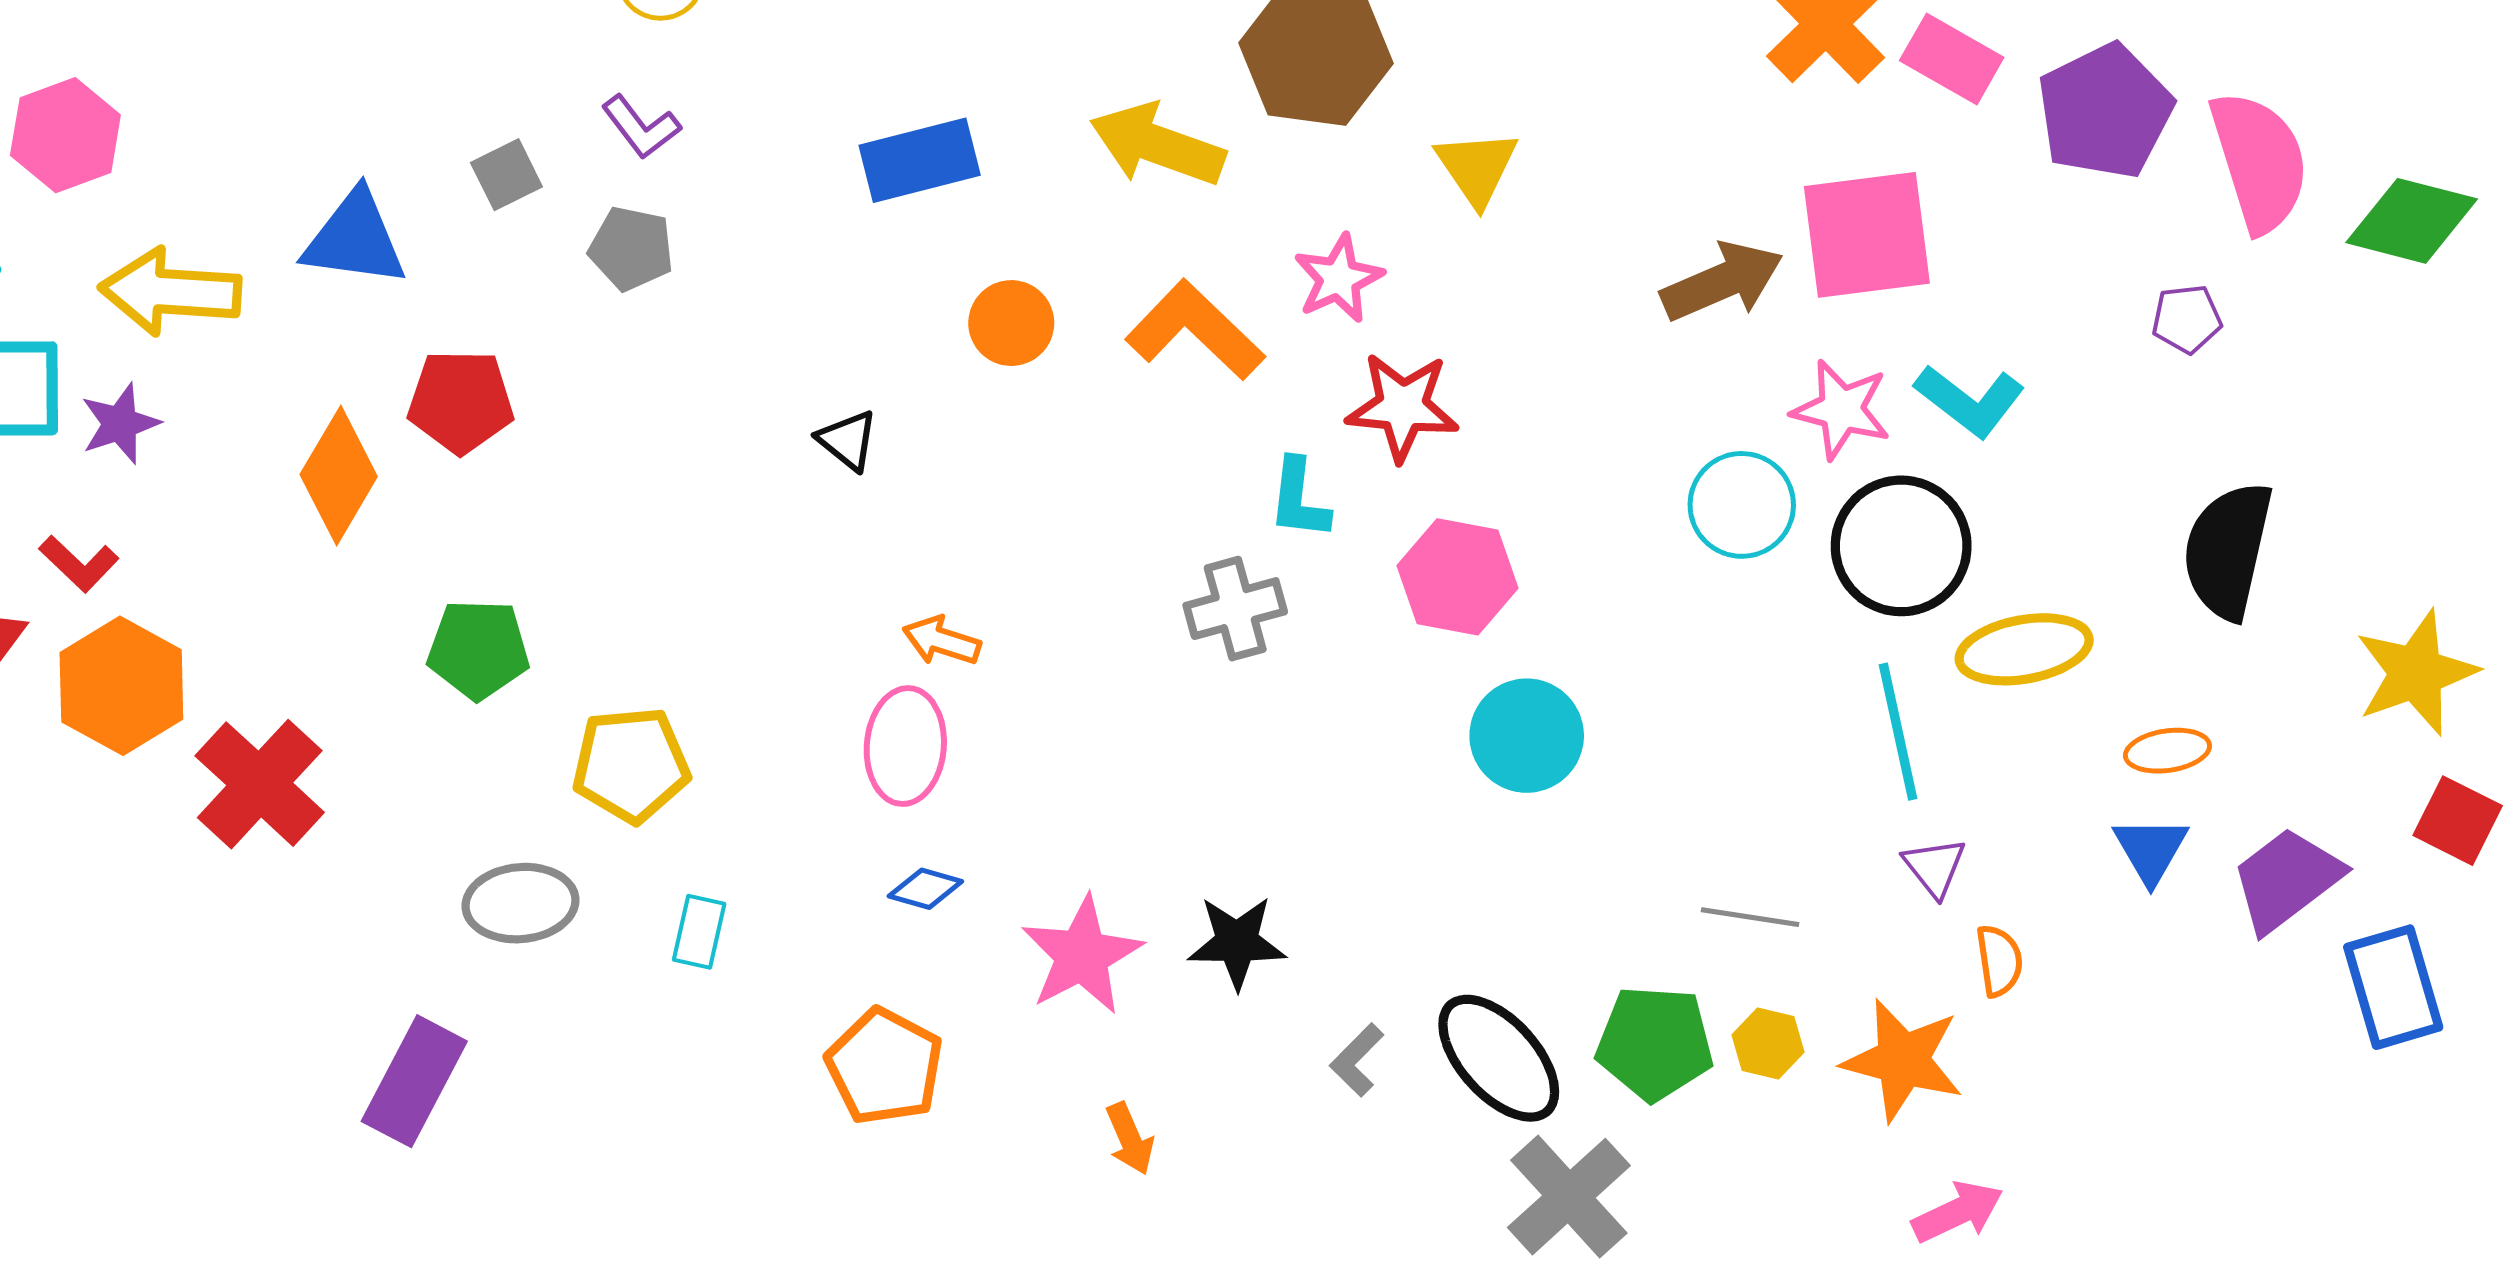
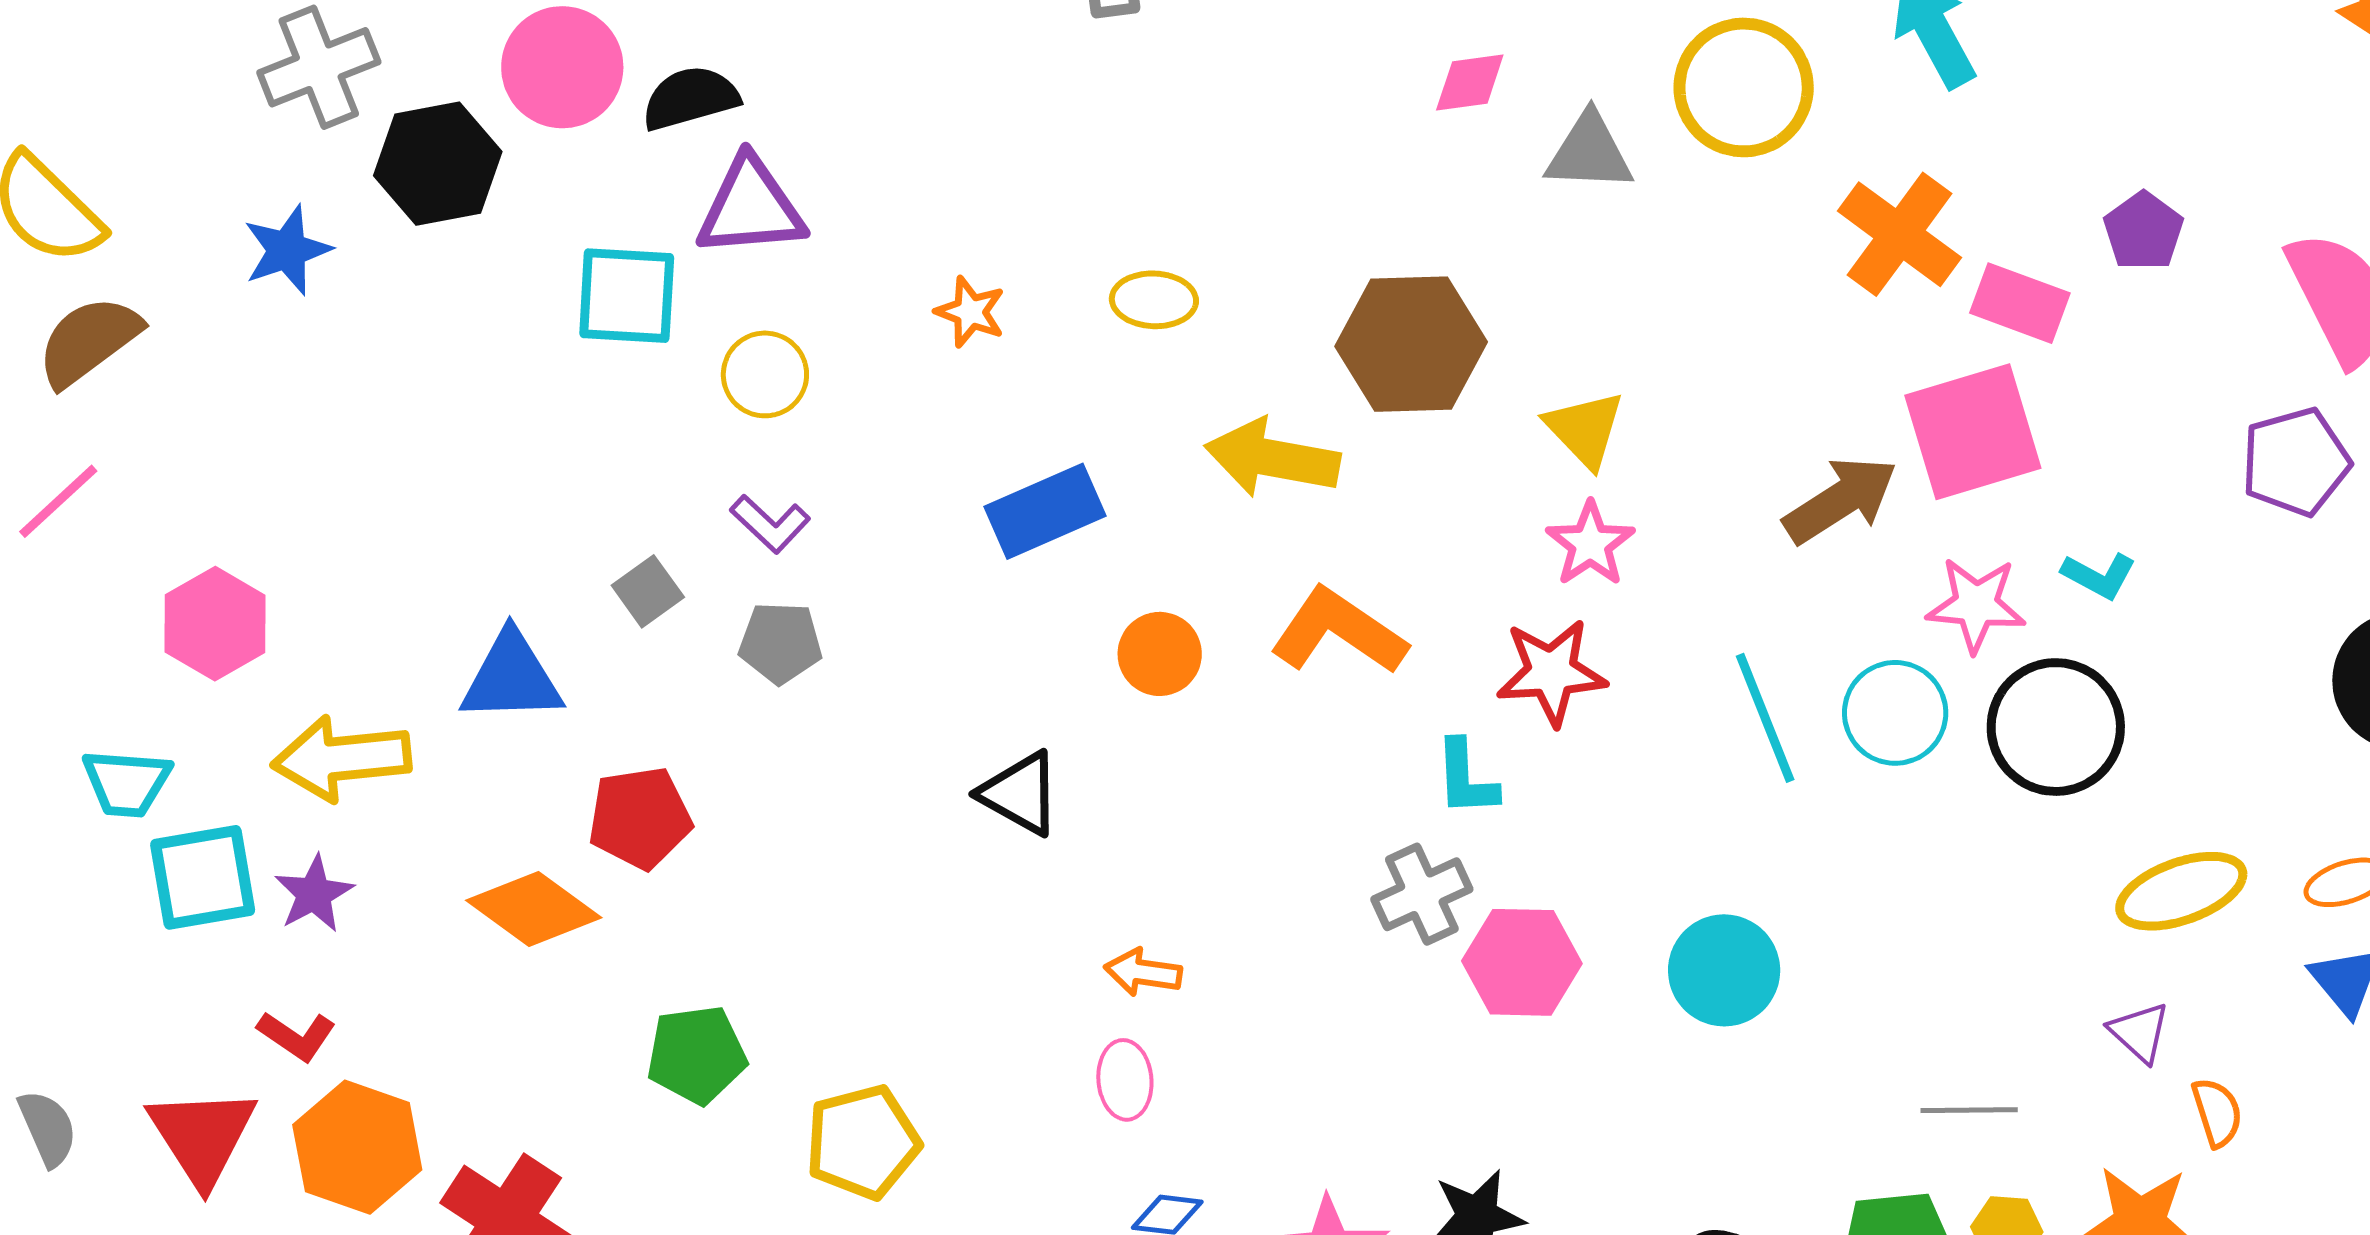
pink rectangle: (1952, 59) -> (2020, 303), moved
purple pentagon: (2105, 111) -> (2144, 231), moved, size x0.6
pink star: (1339, 278) -> (1590, 544), moved
purple pentagon: (2187, 319) -> (2296, 462), size x1.6
cyan L-shape: (1970, 401) -> (2099, 576), size x0.7
black triangle: (848, 440) -> (1020, 793), size x1.4
orange diamond: (339, 476) -> (534, 909), turned -75
pink hexagon: (1457, 577) -> (1522, 962), moved
yellow ellipse: (2024, 649) -> (2181, 891), moved
cyan line: (1898, 732) -> (1765, 718), moved
pink ellipse: (905, 746) -> (1125, 1080), size x0.7

